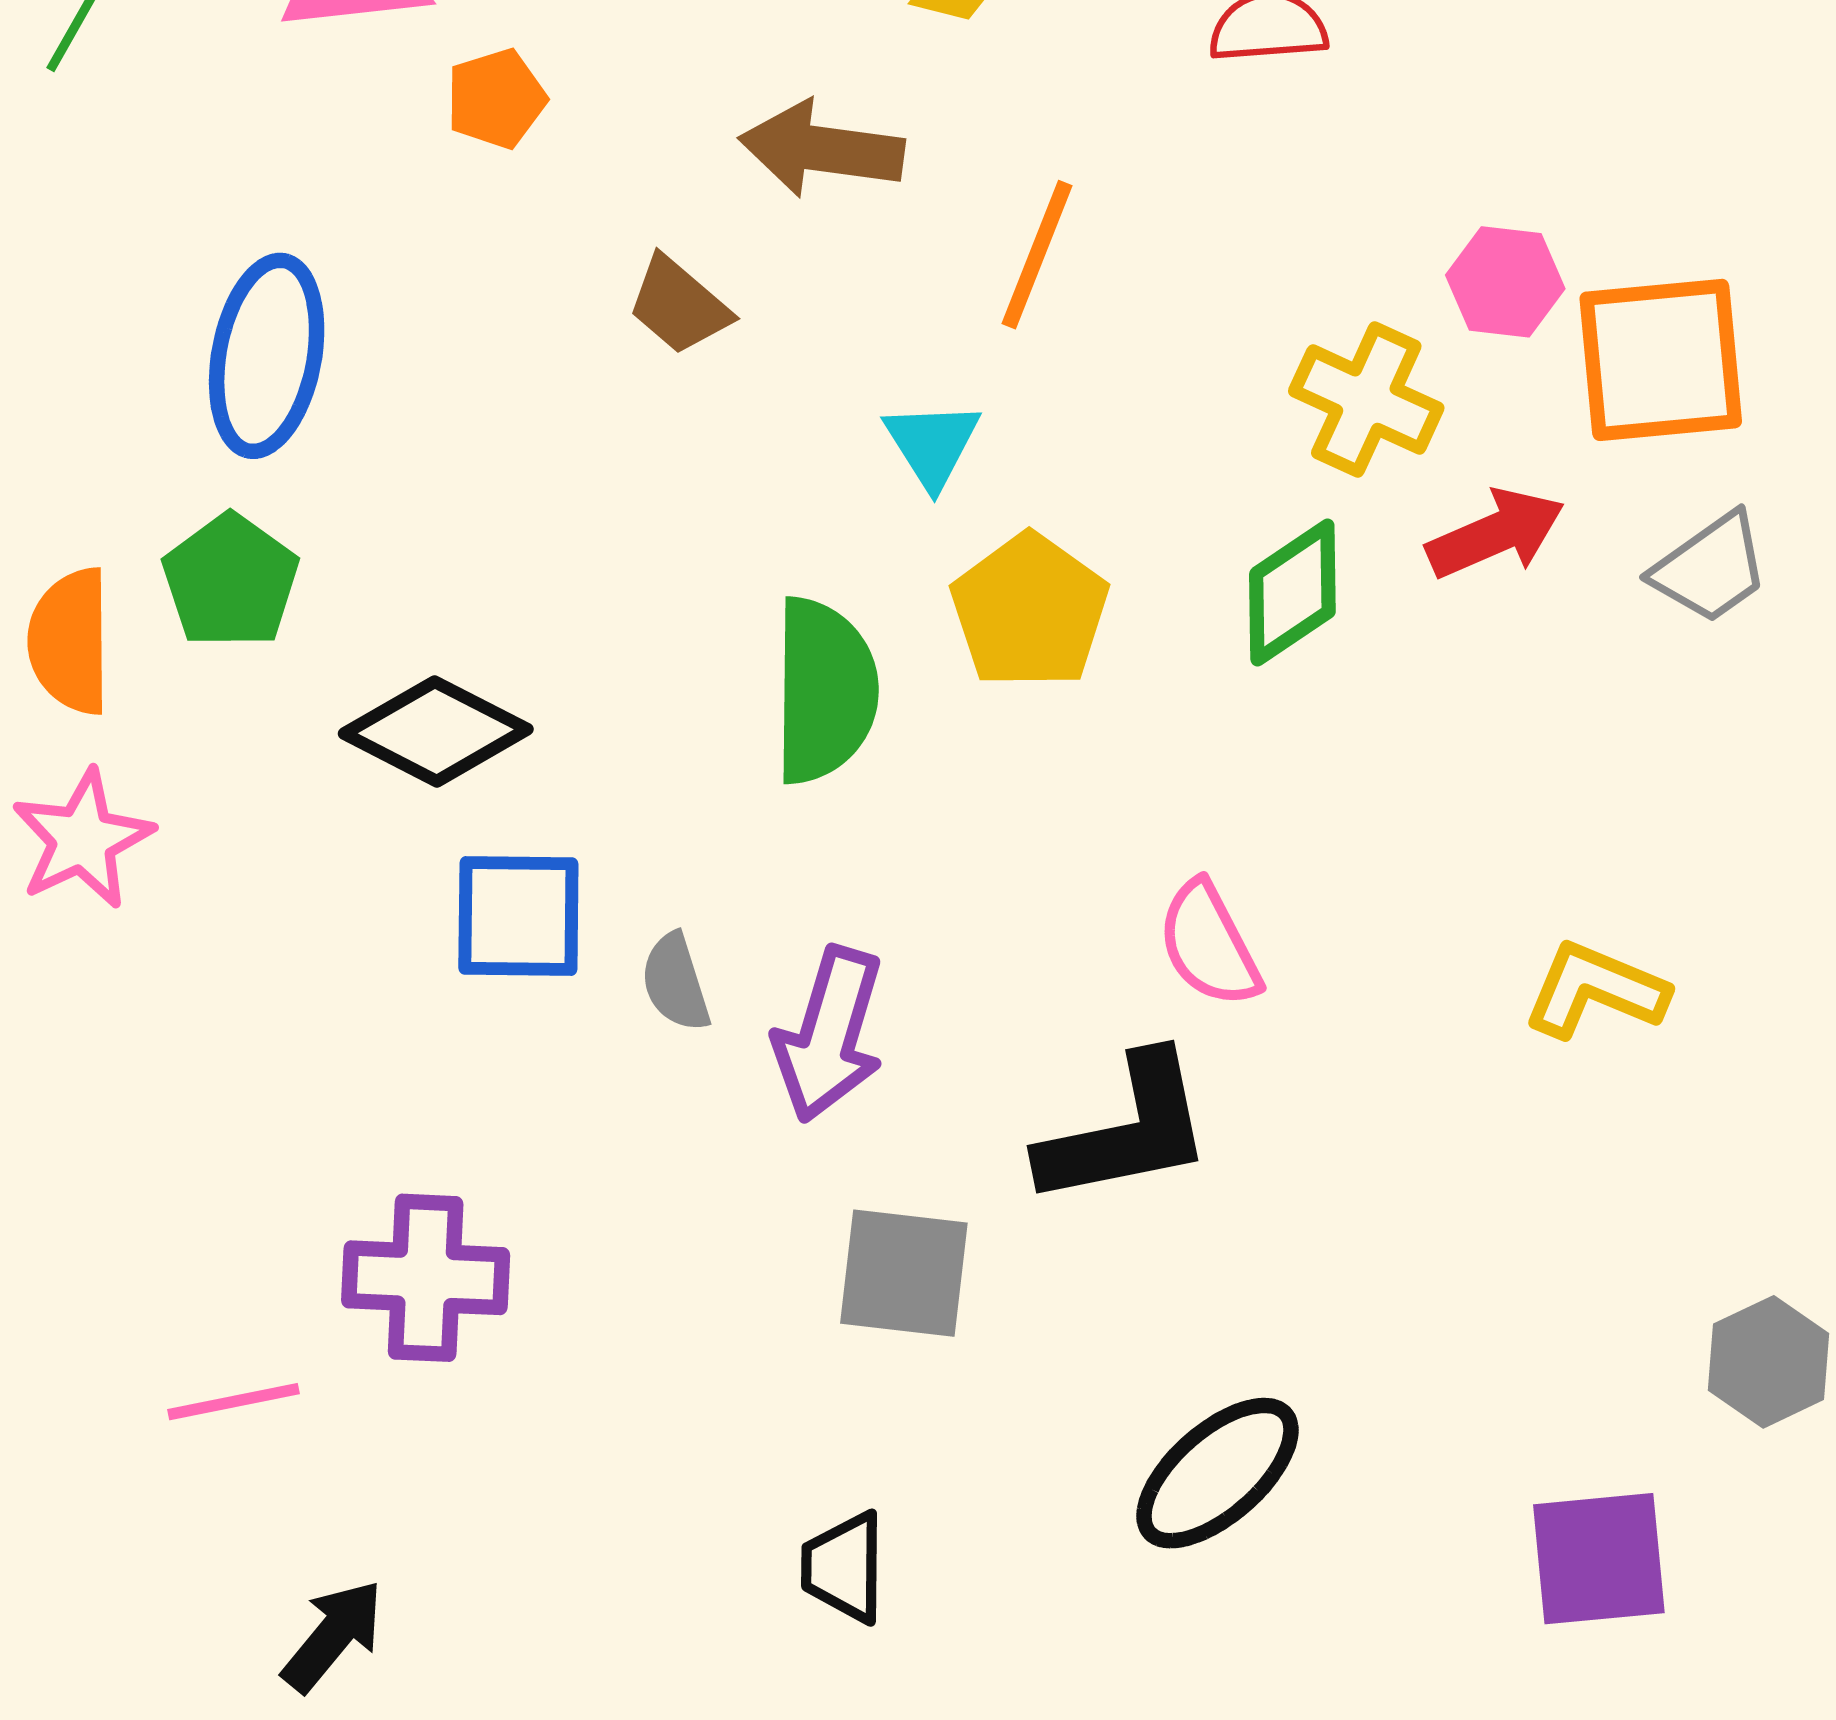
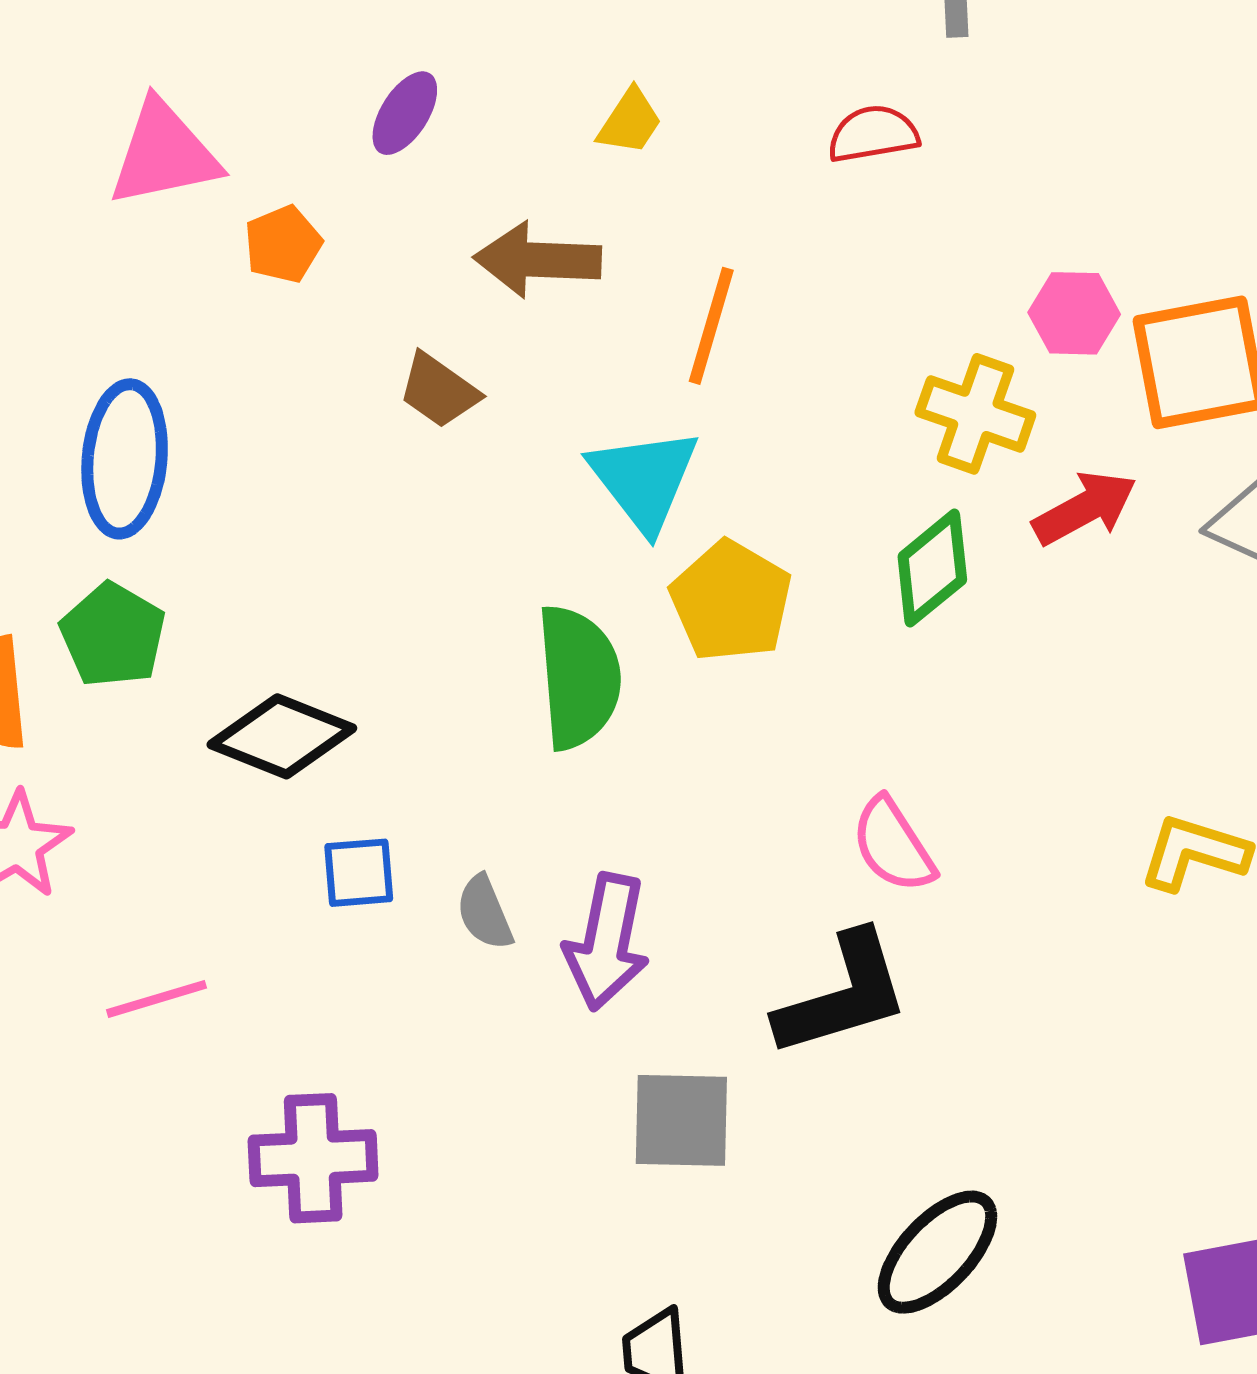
cyan triangle: (932, 444) -> (644, 479), size x1.5
blue square: (518, 916) -> (359, 873), size x0.7
pink line: (234, 1402) -> (156, 999), moved

